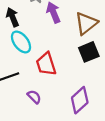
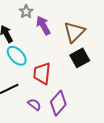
red trapezoid: (46, 64) -> (42, 73), turned 30
purple diamond: (80, 100) -> (58, 103), moved

